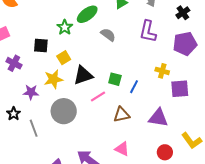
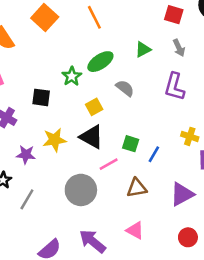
yellow square: (64, 58) -> (94, 107), moved
black triangle: (83, 75) -> (92, 137), turned 45
gray circle: (64, 111) -> (81, 190), moved
purple triangle: (158, 118) -> (182, 194), turned -40
gray line: (34, 128) -> (27, 199), turned 48

